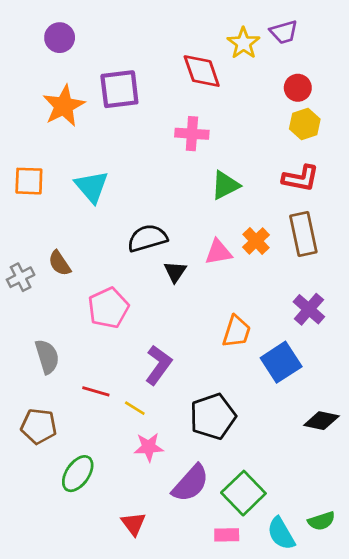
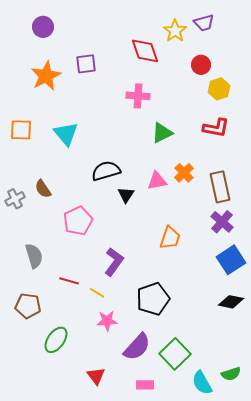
red circle: (298, 88) -> (201, 65), moved
purple square: (119, 89) -> (86, 64), size x0.7
brown rectangle: (303, 234) -> (220, 187), moved
blue square: (281, 362) -> (231, 260), moved
pink rectangle: (227, 535) -> (145, 385), moved

